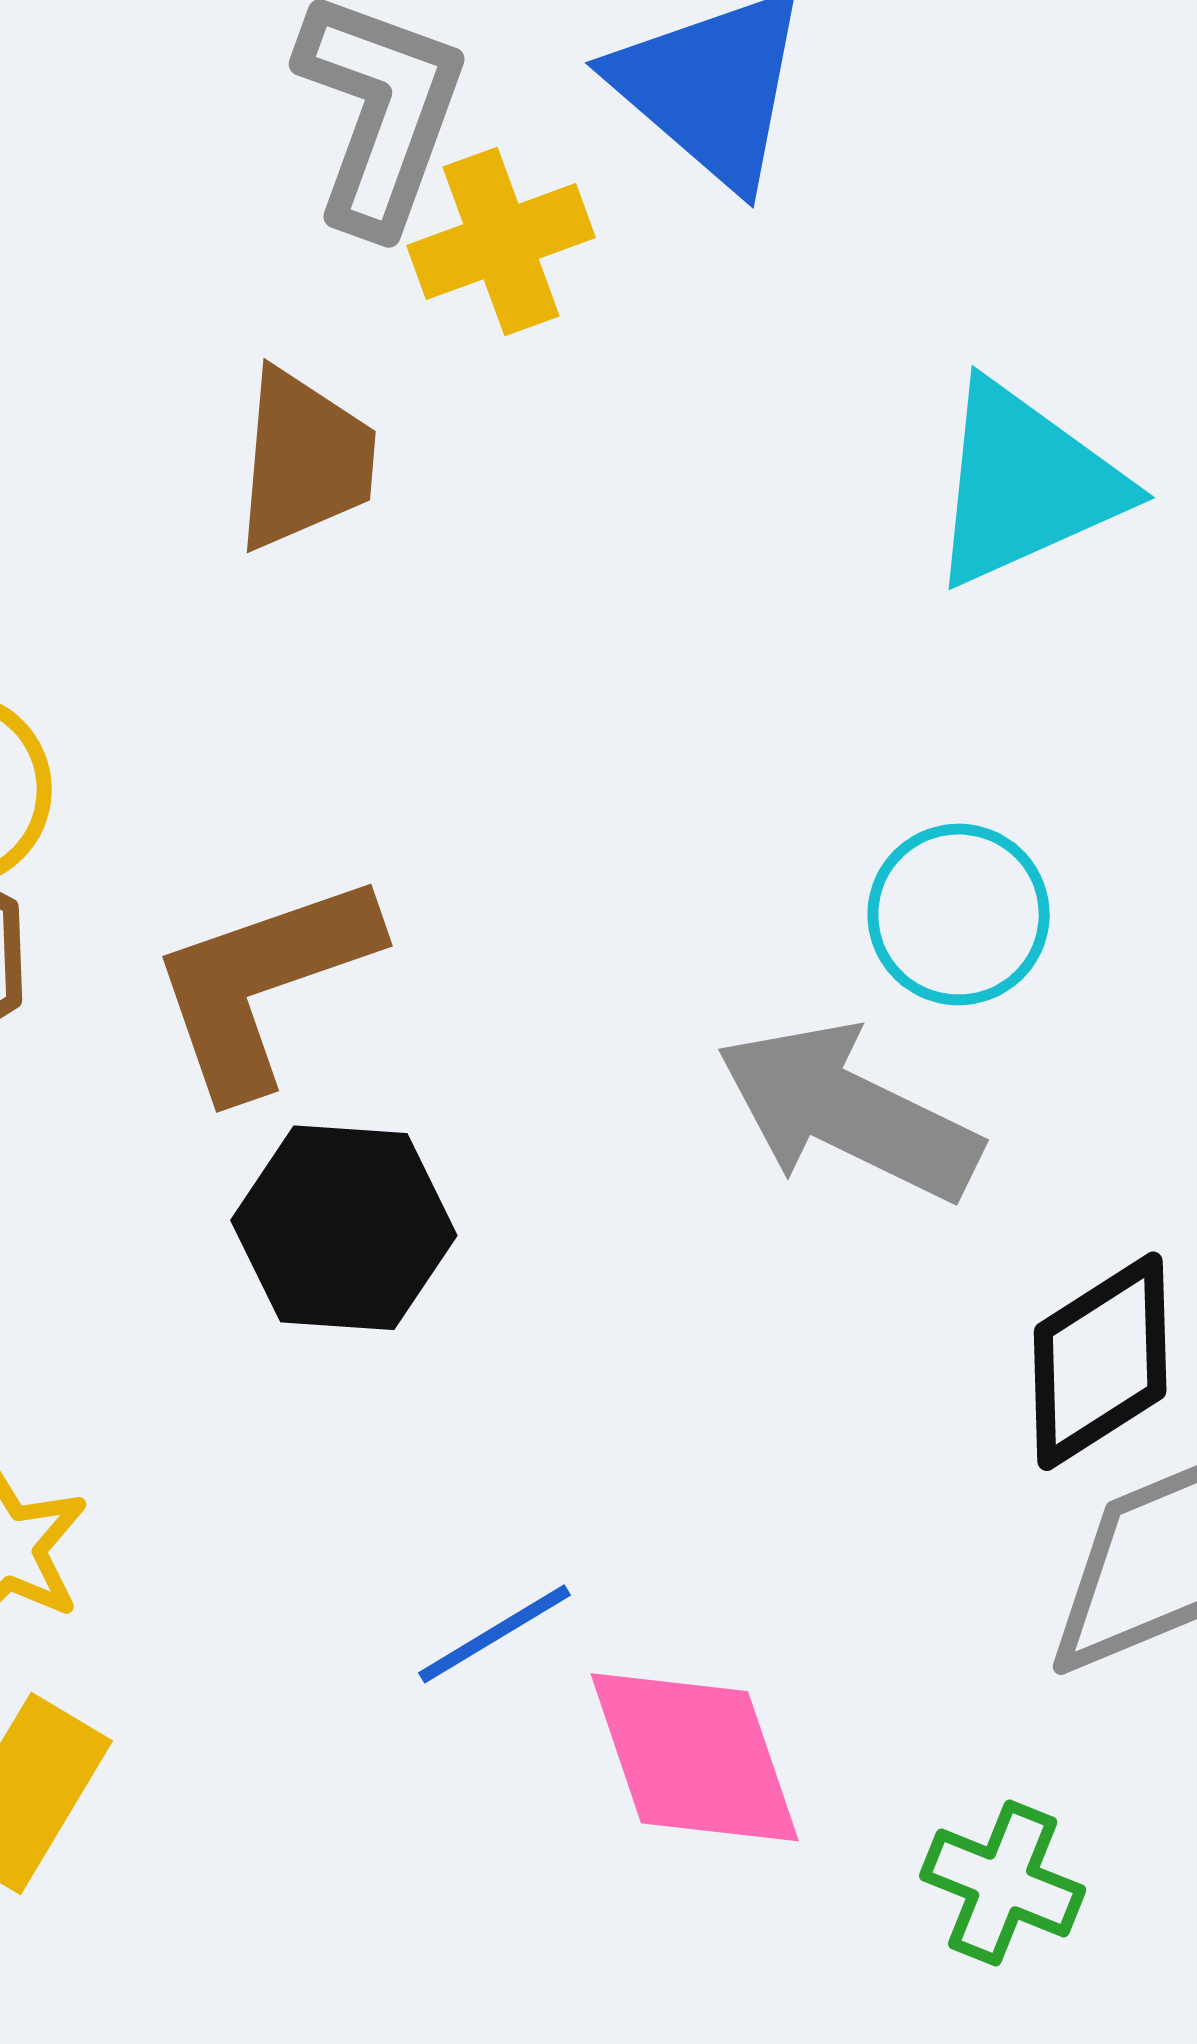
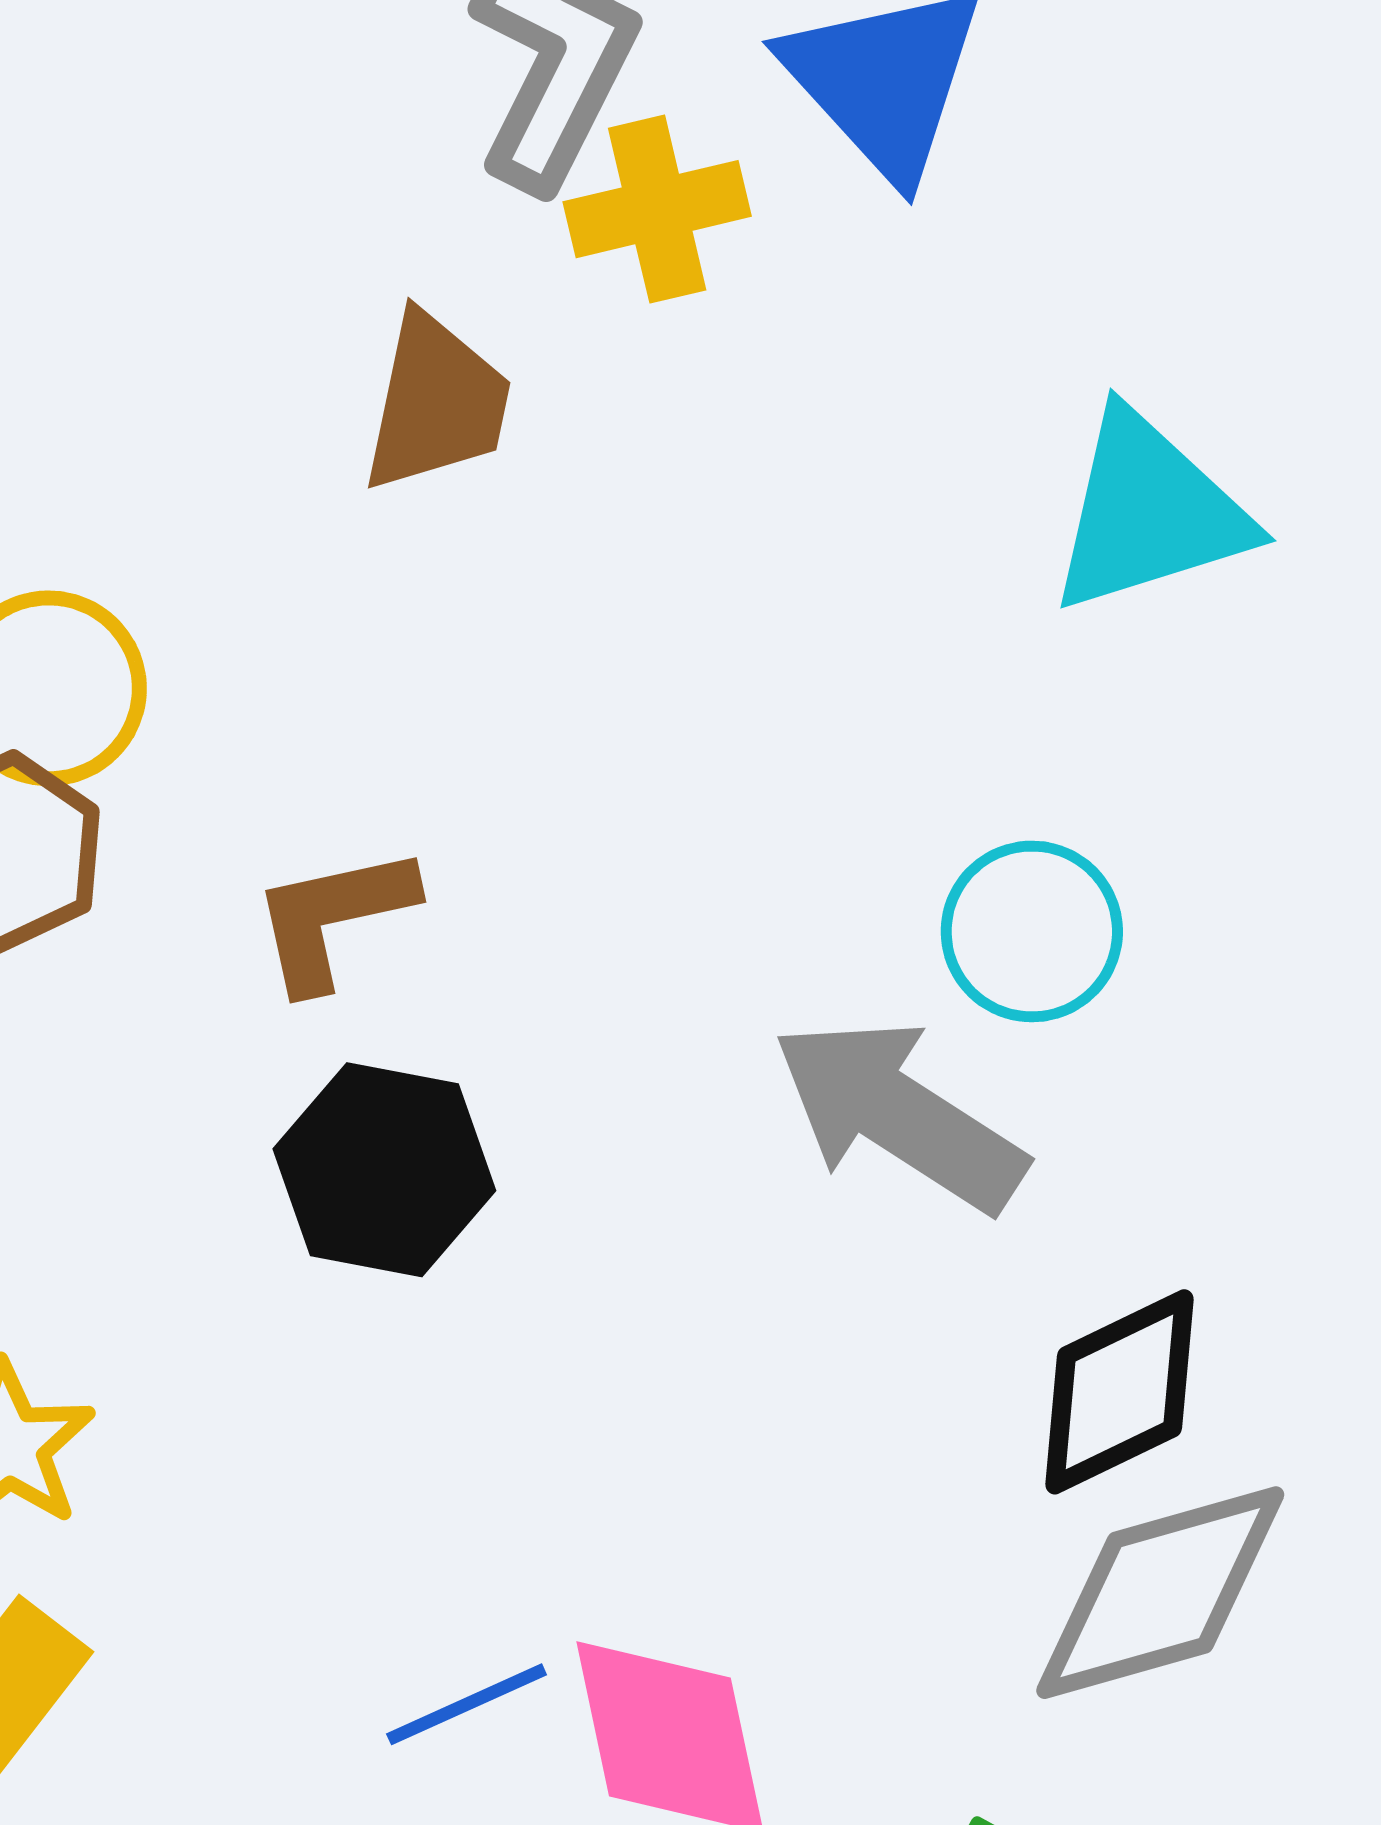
brown L-shape: (263, 983) -> (333, 918), size x0.7
blue line: (495, 1634) -> (467, 1704), moved

